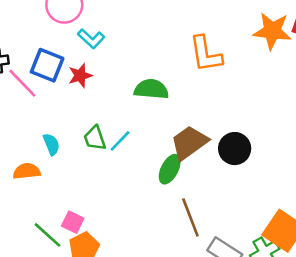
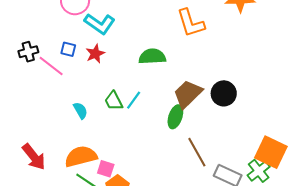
cyan L-shape: (91, 39) -> (100, 24), size x1.4
blue square: (47, 65) -> (68, 49), size x0.6
orange semicircle: (27, 171) -> (81, 156), moved, size x1.5

